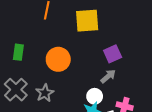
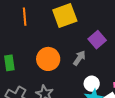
gray arrow: (108, 76) -> (79, 58), moved

